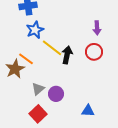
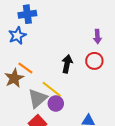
blue star: (35, 30) -> (17, 36), moved
yellow line: (52, 48) -> (52, 89), moved
gray triangle: (38, 89) -> (38, 98), size x1.5

